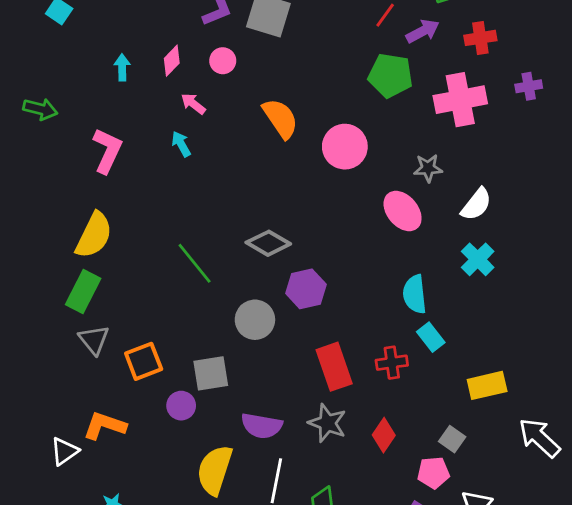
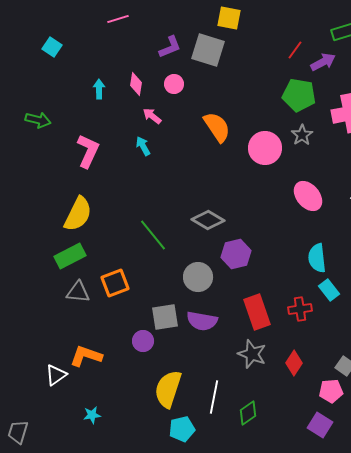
pink diamond: (172, 61) -> (136, 84), turned -35
gray star: (428, 168) -> (302, 135), moved, turned -30
green rectangle: (83, 292) -> (70, 256), turned 36
gray triangle: (94, 340) -> (78, 292), turned -45
orange square: (144, 361) -> (115, 283), moved
purple semicircle: (262, 426) -> (202, 321), moved

